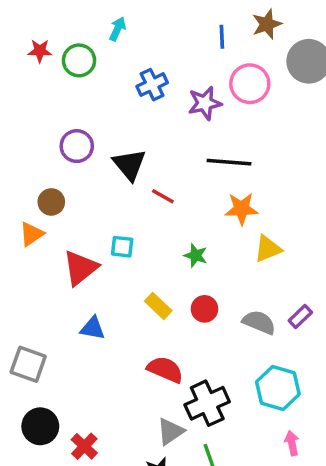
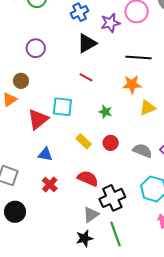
black line: (229, 162) -> (139, 58), moved
black triangle: (129, 165) -> (87, 43), moved, turned 40
cyan square: (122, 247) -> (62, 107), size x1.5
red cross: (84, 446) -> (50, 185), moved

